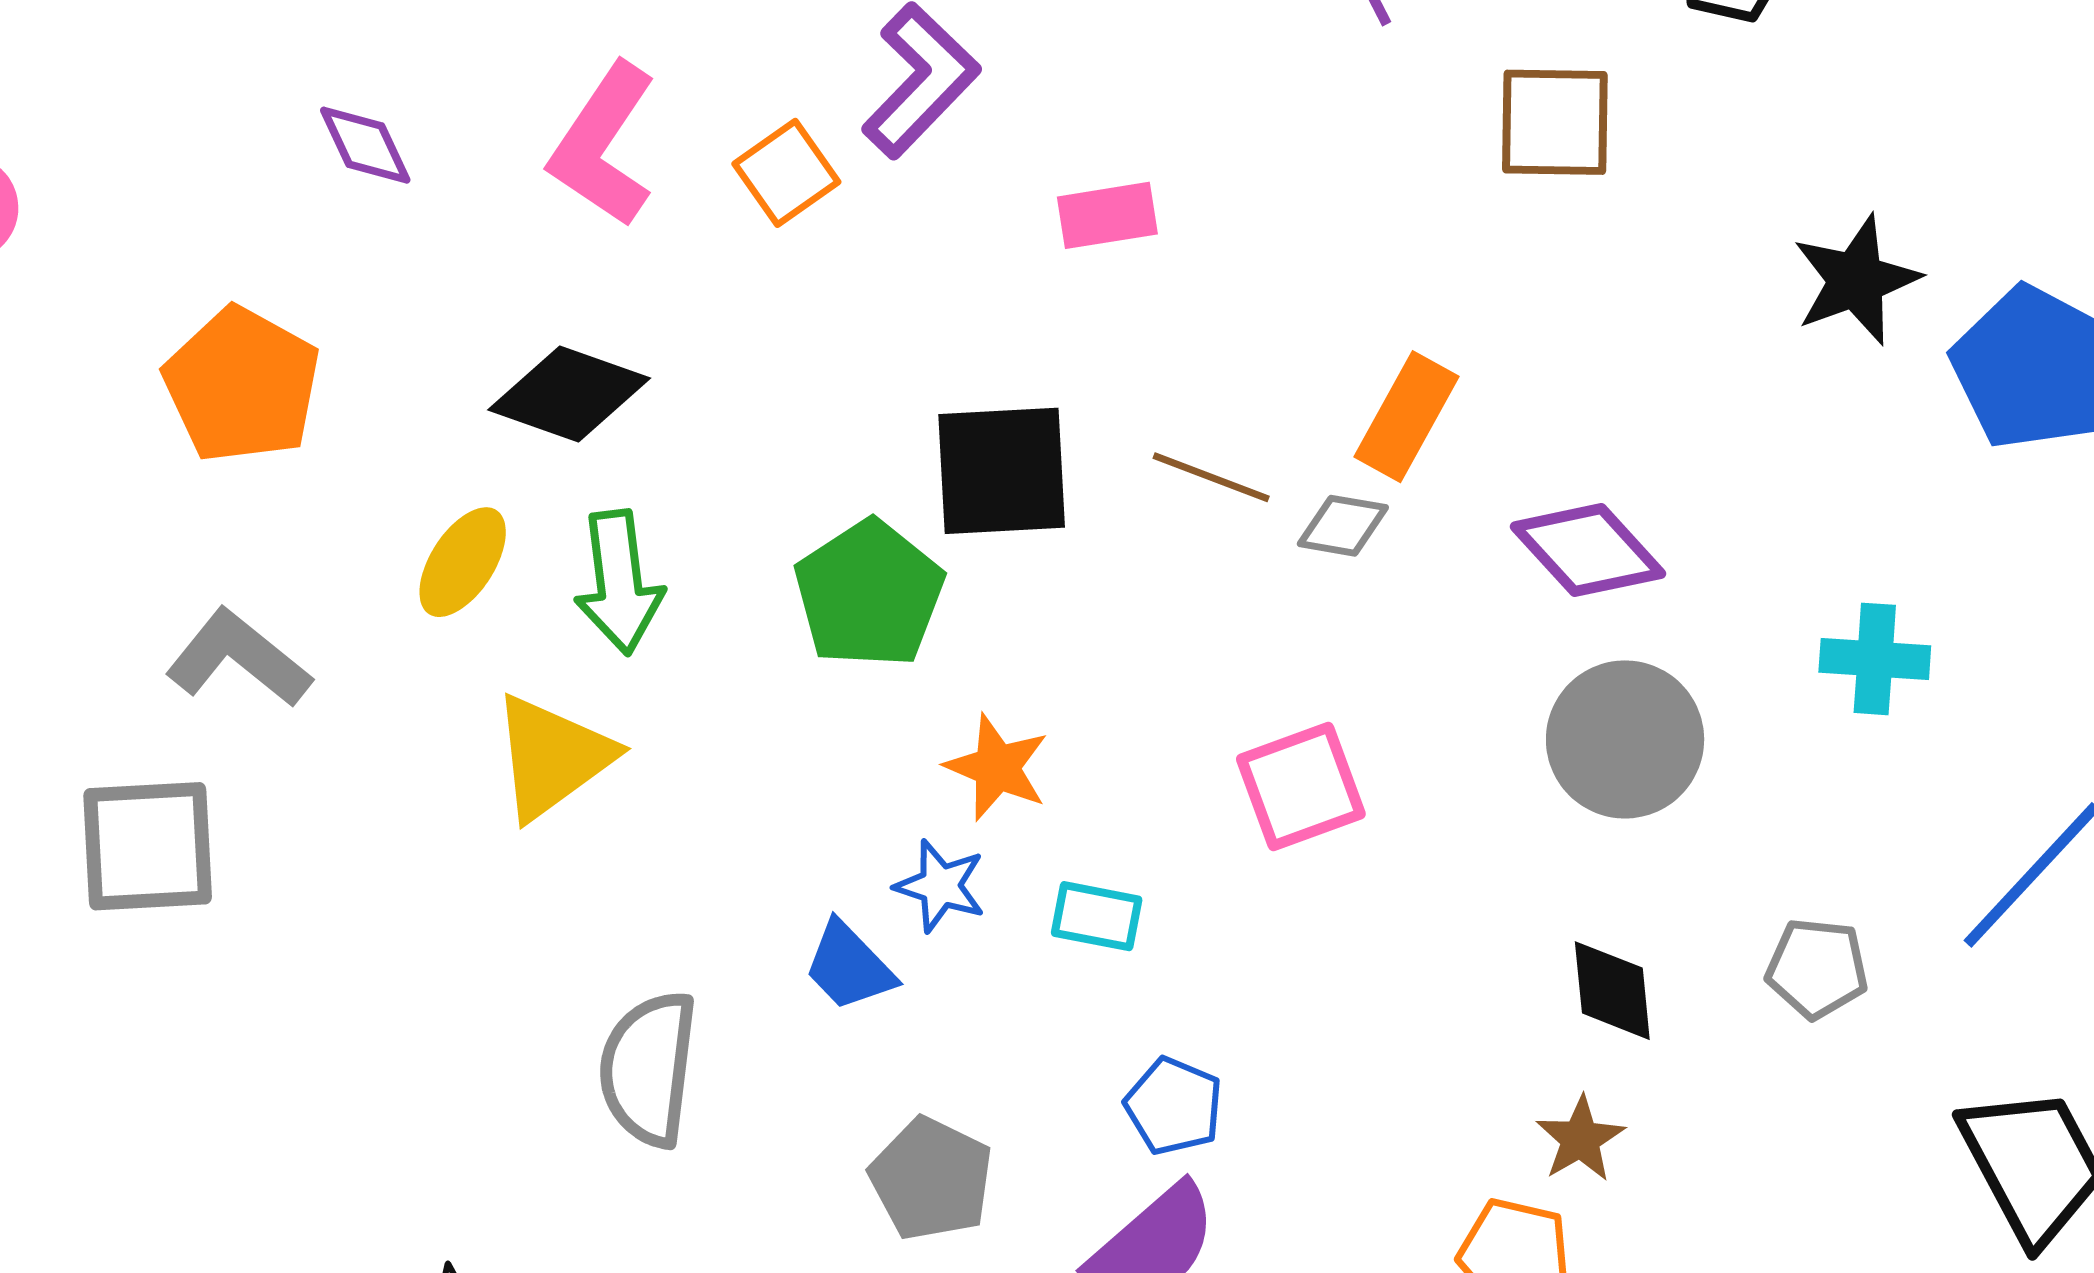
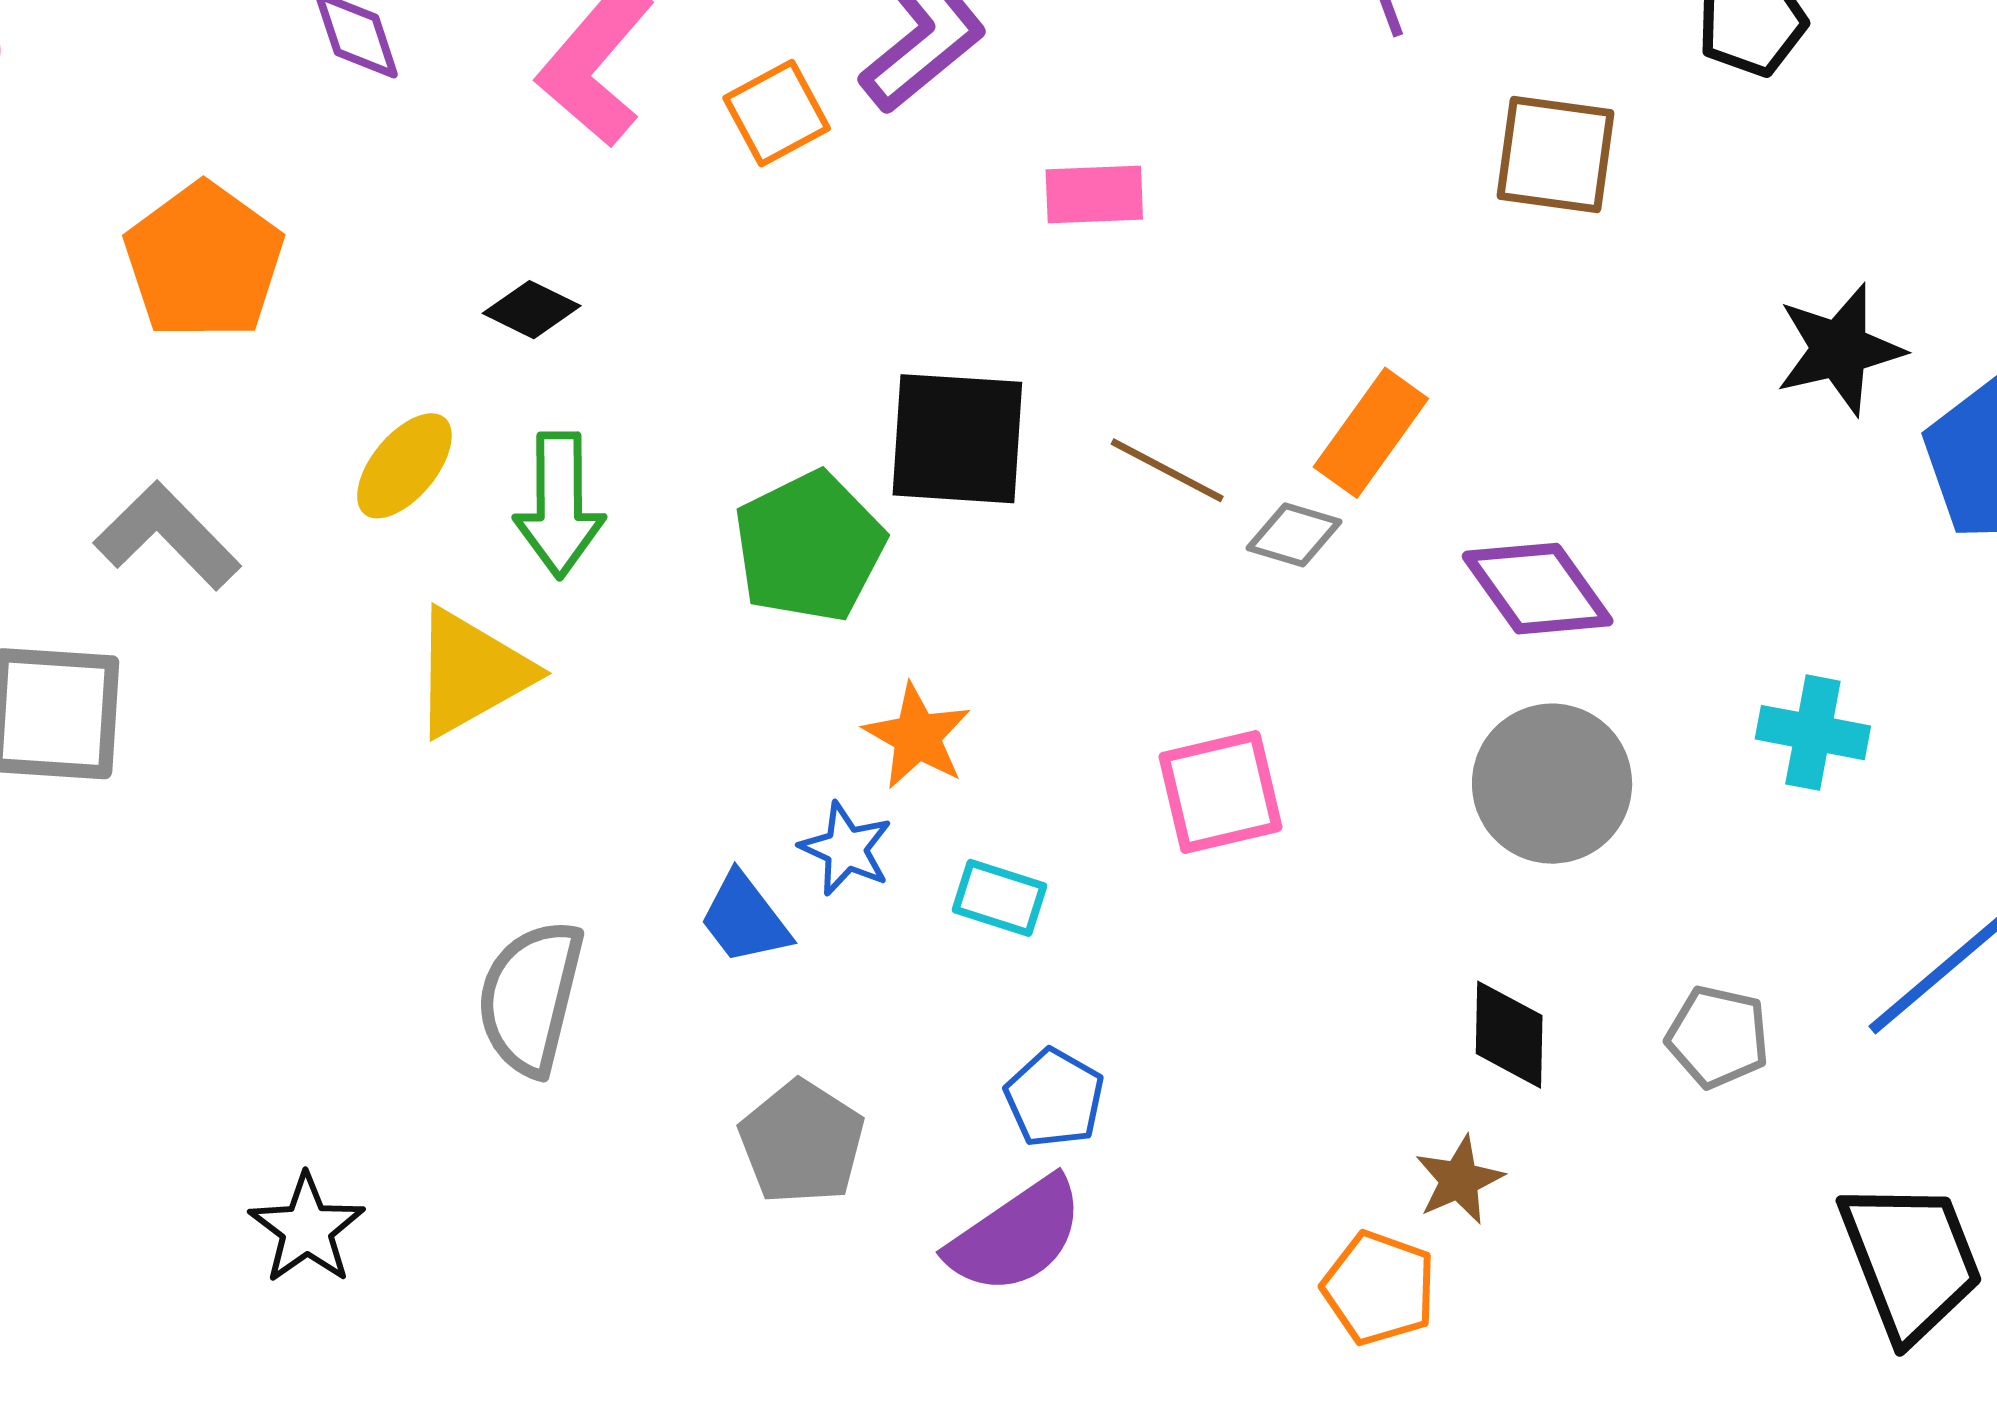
black diamond: (569, 394) -> (532, 310), size x0.6

